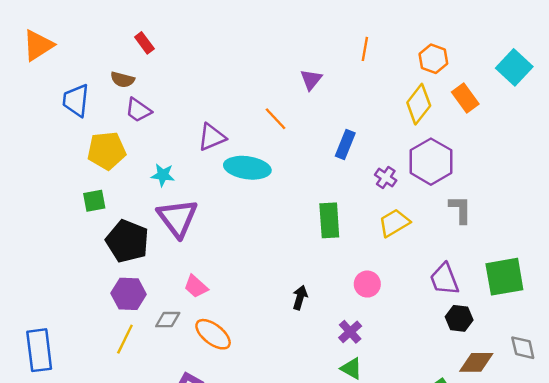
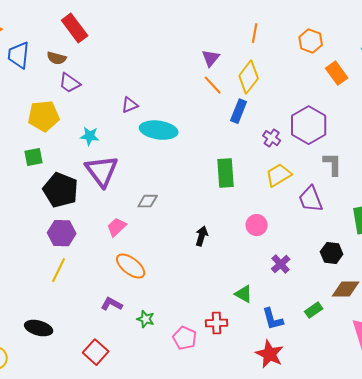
red rectangle: (144, 43) -> (75, 28), size x1.6
blue trapezoid: (76, 100) -> (19, 55), moved
yellow diamond: (419, 104) -> (249, 77), moved
orange line: (275, 119) -> (213, 85), moved
purple triangle: (212, 137) -> (130, 105), size x0.7
purple trapezoid: (444, 279) -> (311, 199), moved
pink trapezoid: (196, 286) -> (117, 227), turned 95
gray diamond: (168, 320) -> (148, 201), moved
purple cross: (350, 332) -> (281, 264), moved

